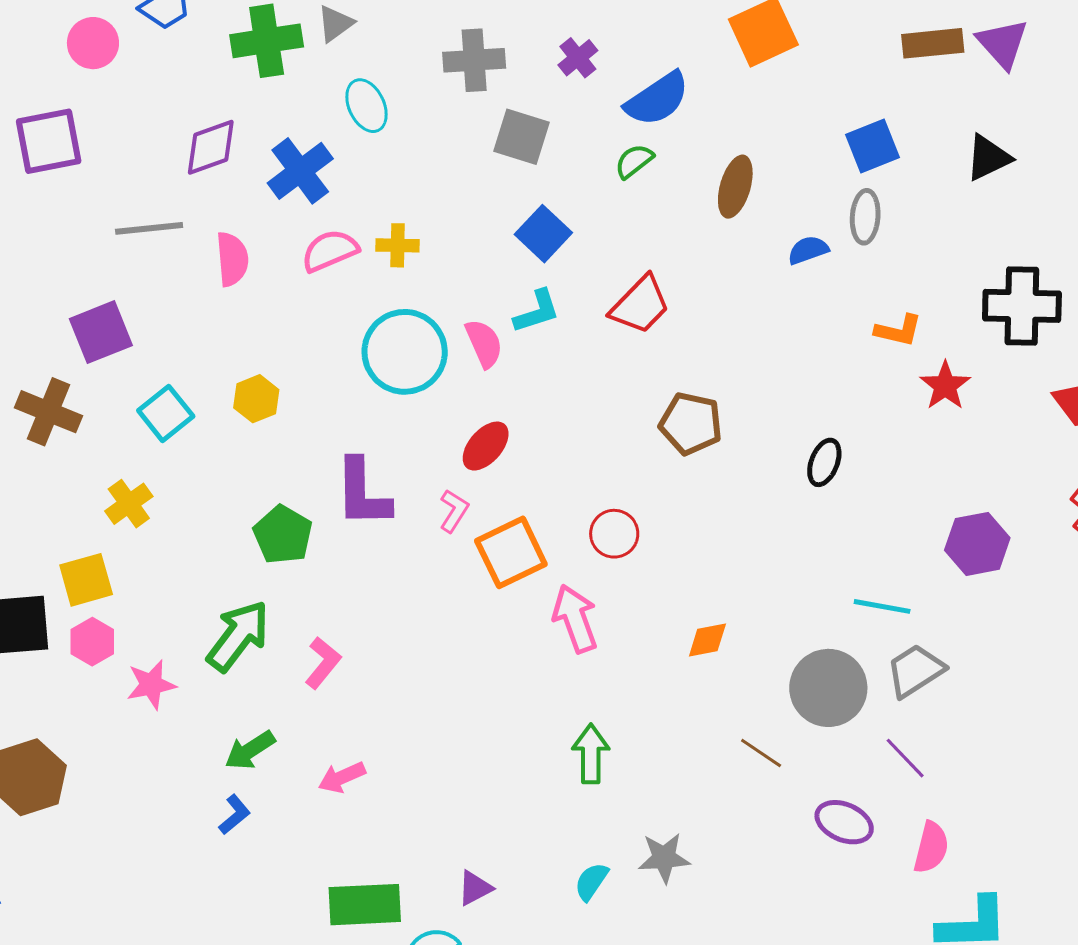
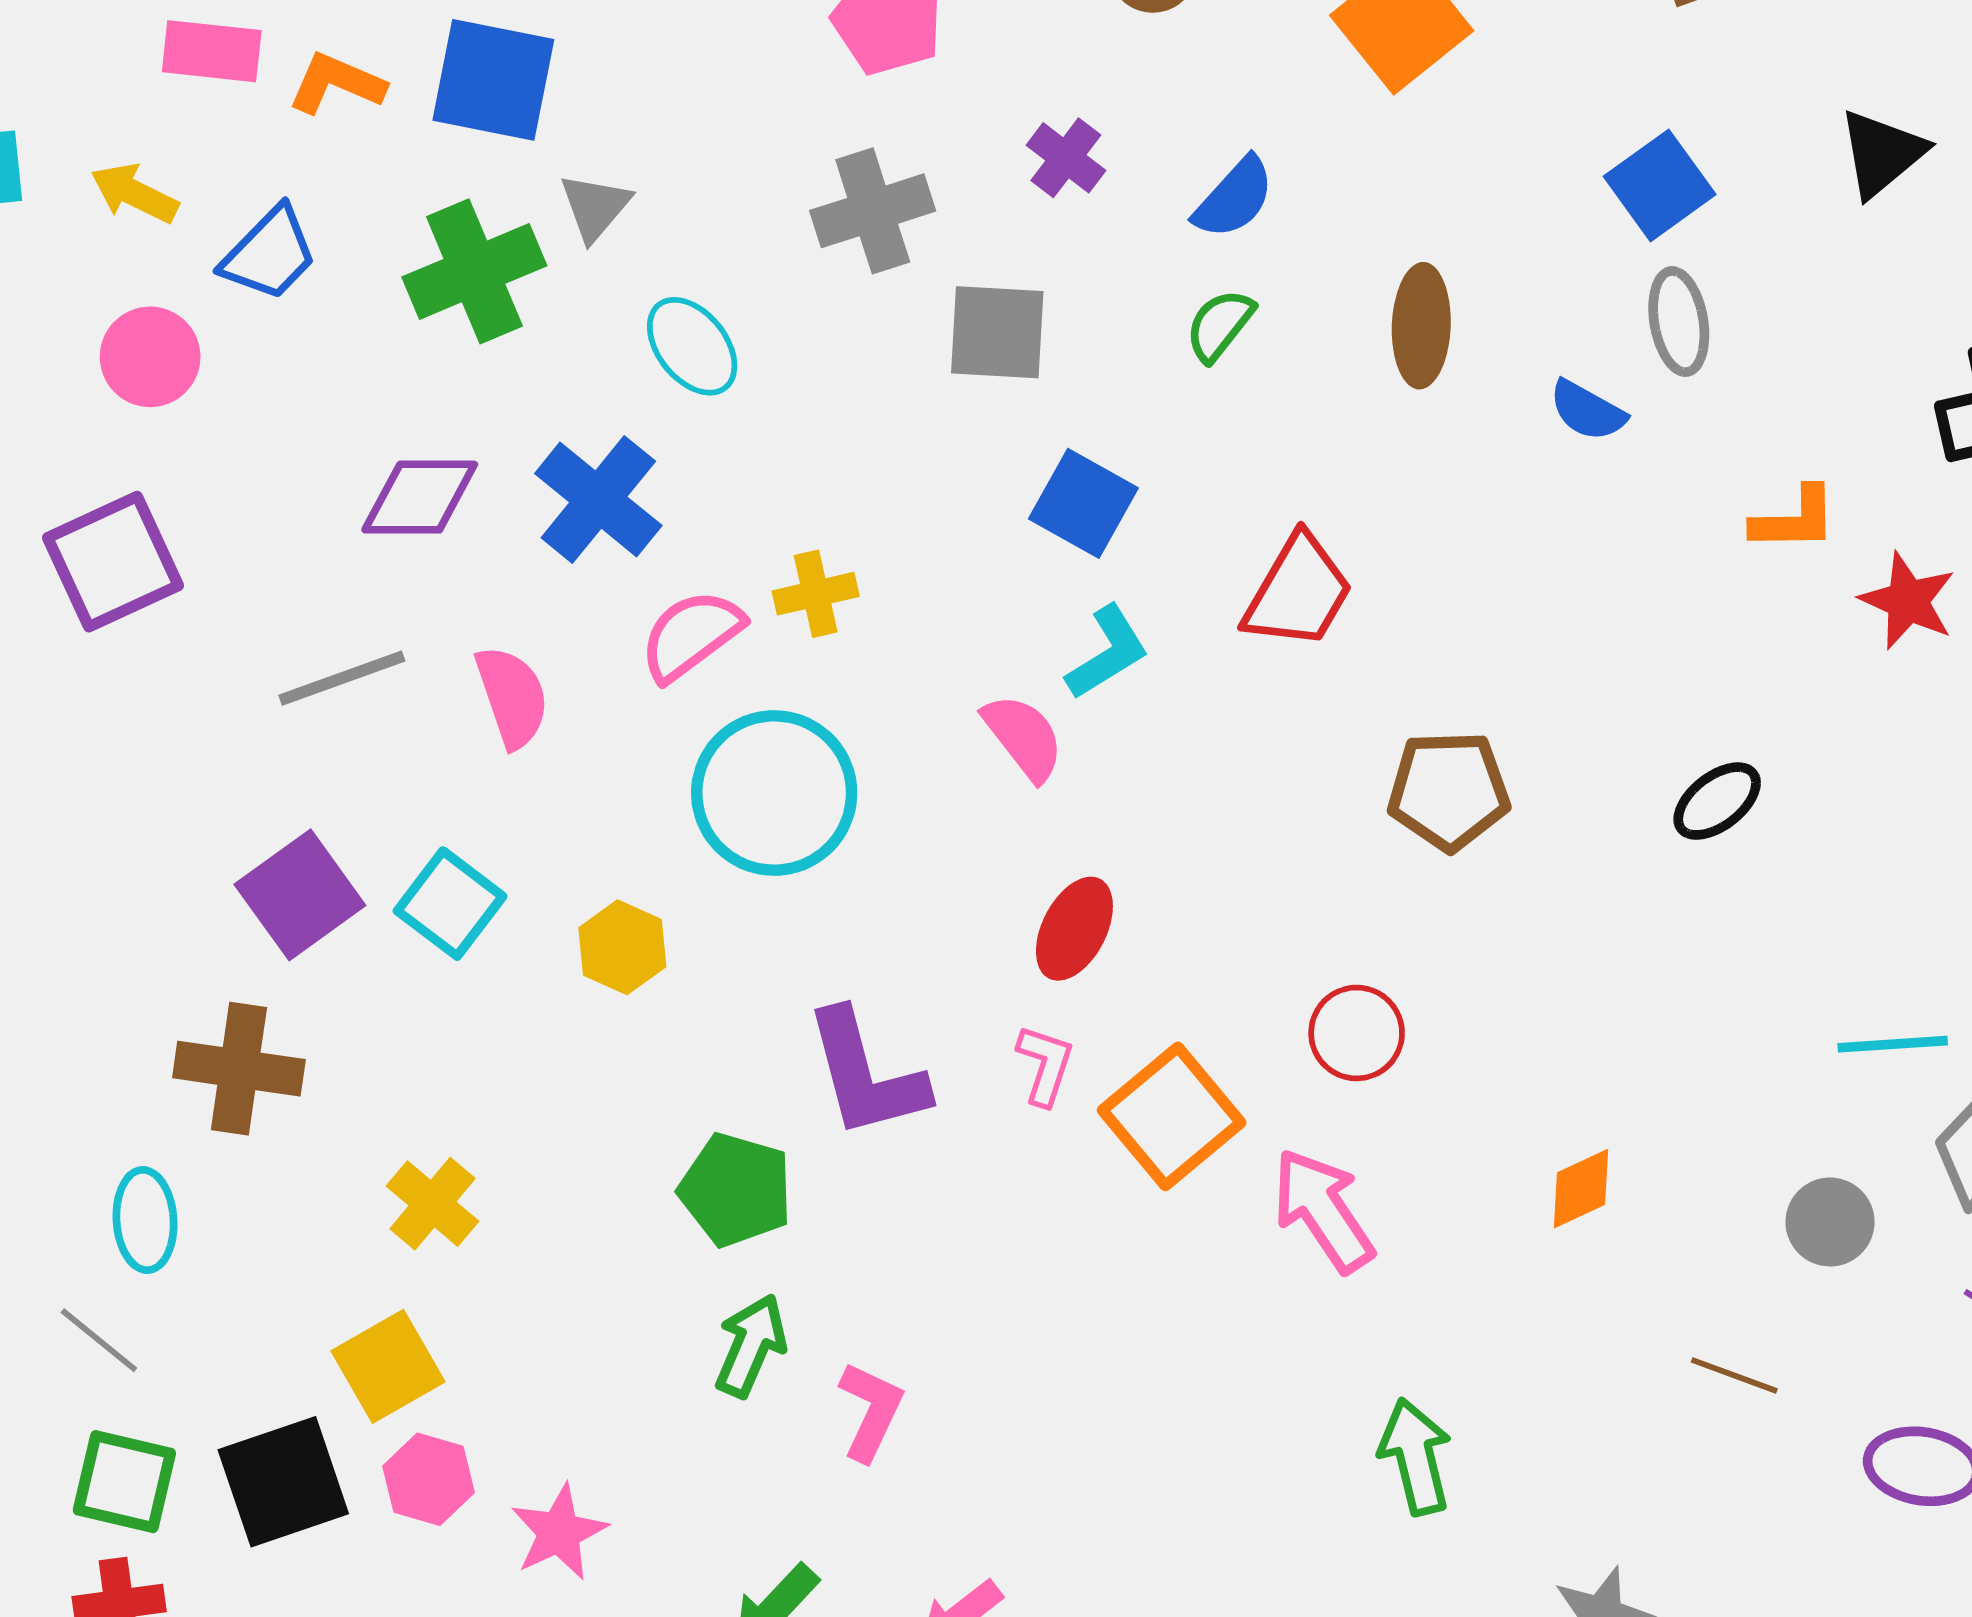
blue semicircle: (657, 99) -> (1234, 198), size x0.7
purple diamond: (211, 147) -> (420, 497), turned 34
blue semicircle: (808, 250) -> (1587, 411), turned -117
cyan circle: (405, 352) -> (774, 793), moved
cyan square: (166, 413) -> (450, 904), moved
black ellipse: (824, 462) -> (1717, 801), turned 45
green arrow: (238, 636) -> (751, 1346), moved, size x0.7
gray circle: (828, 688) -> (1830, 1222), size x0.6

